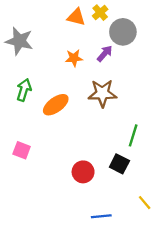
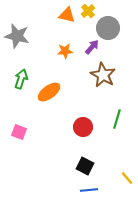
brown star: (102, 93) -> (103, 75), moved, turned 30
black square: (119, 164) -> (85, 166), moved
red circle: (83, 172) -> (83, 127), moved

